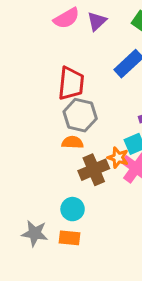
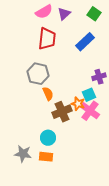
red trapezoid: (71, 83) -> (47, 39), moved
gray hexagon: (80, 115) -> (38, 74), moved
orange semicircle: (73, 142) -> (48, 94), turned 64

